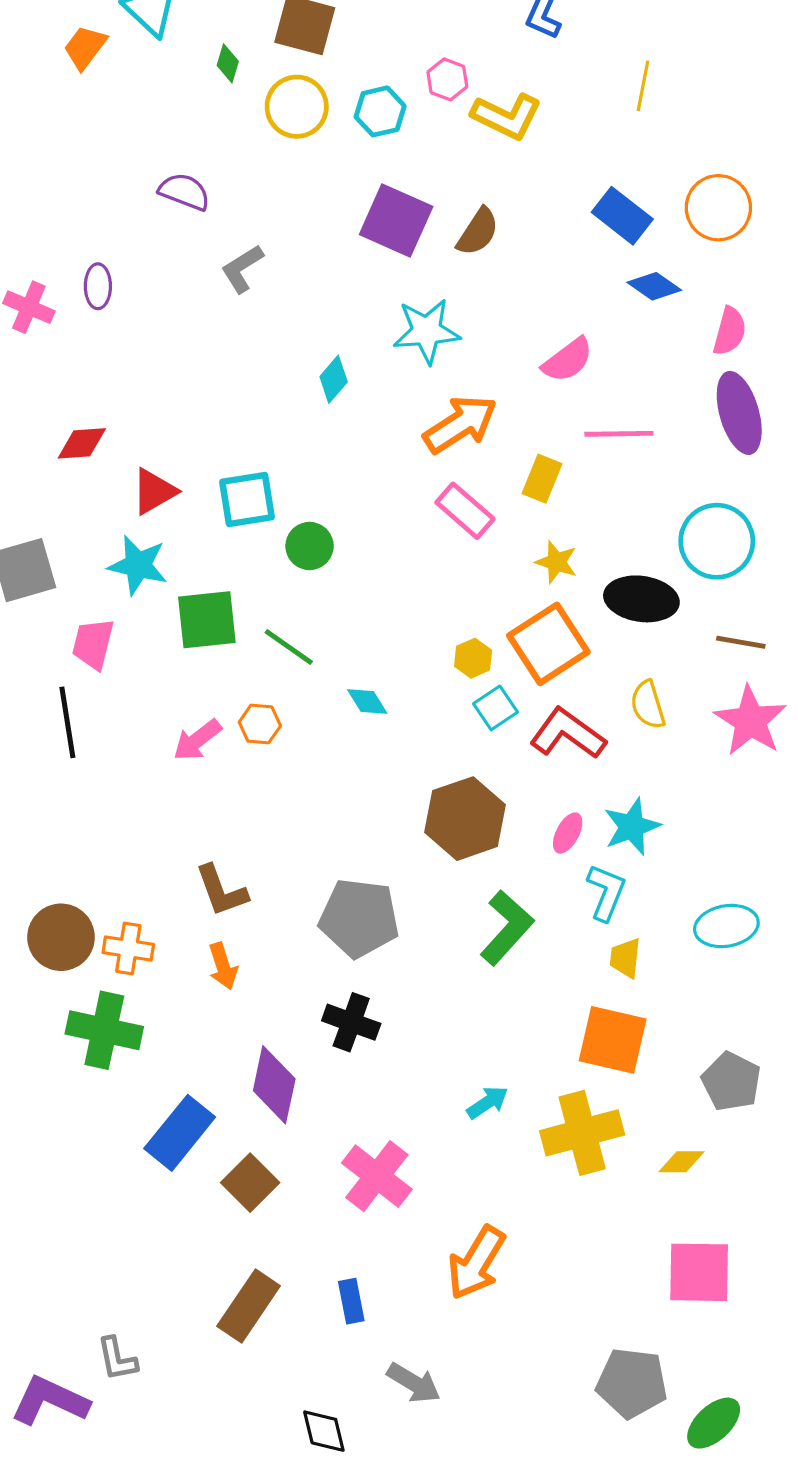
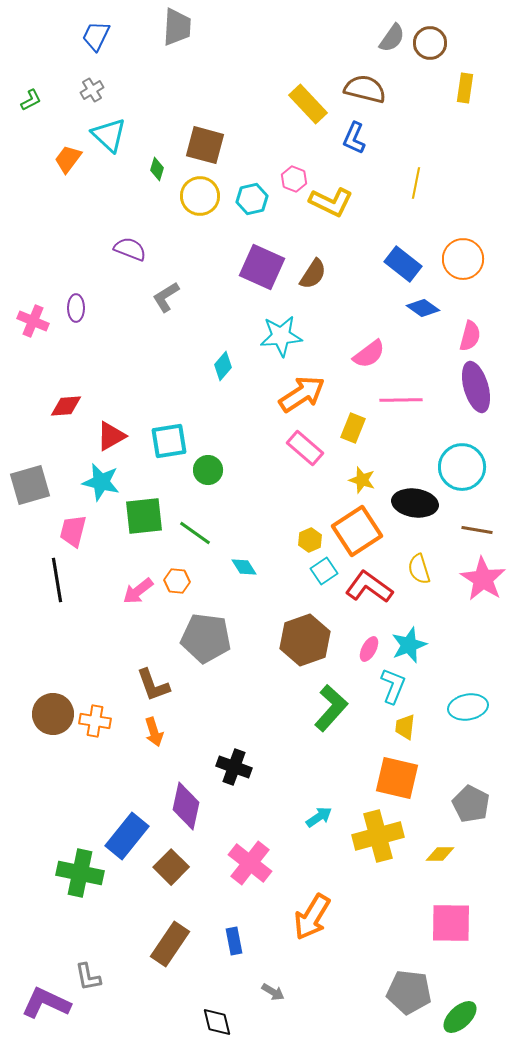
gray pentagon: (359, 918) -> (206, 638), moved
green cross: (104, 1030) -> (80, 873), moved
gray arrow: (414, 1383) -> (273, 992), size x0.7

